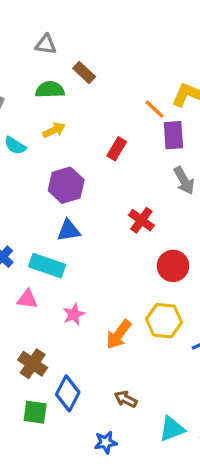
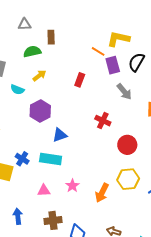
brown rectangle: (84, 72) -> (51, 37), turned 56
purple hexagon: (66, 185) -> (40, 111), moved
pink triangle: (27, 299) -> (44, 191), moved
brown cross: (33, 364) -> (53, 220), turned -30

